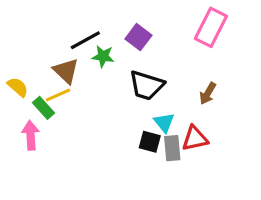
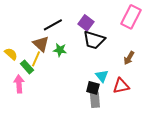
green star: (103, 56) -> (60, 50), moved
black trapezoid: (147, 85) -> (94, 40), moved
yellow line: (58, 95) -> (36, 59), turned -42
gray rectangle: (172, 148) -> (95, 100), moved

